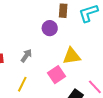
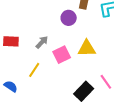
pink square: (56, 75) -> (62, 55), moved

